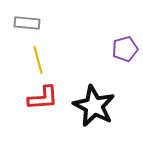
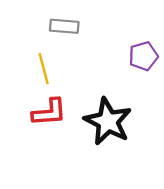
gray rectangle: (27, 23) -> (64, 26), moved

